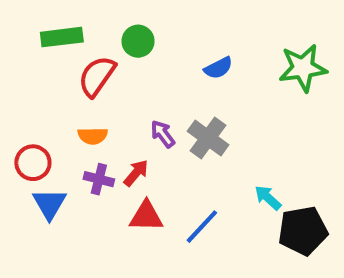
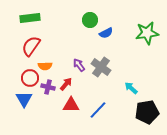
green circle: (138, 41) -> (90, 20), moved
red semicircle: (97, 76) -> (31, 46), moved
red circle: (33, 163) -> (30, 78), moved
cyan arrow: (268, 198) -> (131, 88), moved

